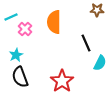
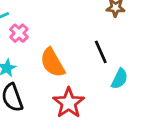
orange semicircle: (54, 22) -> (52, 63), moved, turned -30

